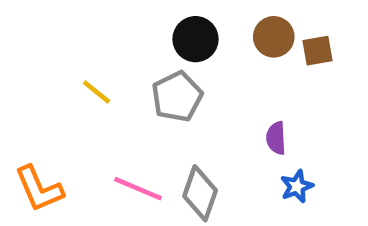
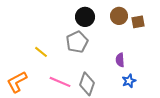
yellow line: (97, 92) -> (41, 52), moved
orange L-shape: (39, 189) -> (17, 82), turned 85

